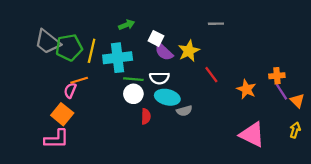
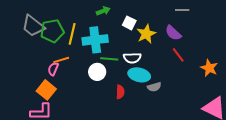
yellow star: (189, 51) -> (146, 34), moved
purple semicircle: (164, 52) -> (173, 33), moved
white circle: (133, 94) -> (97, 72), moved

